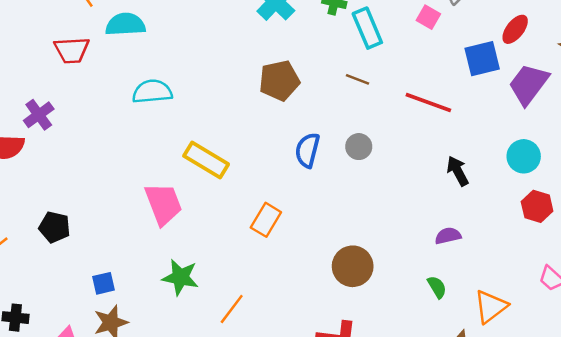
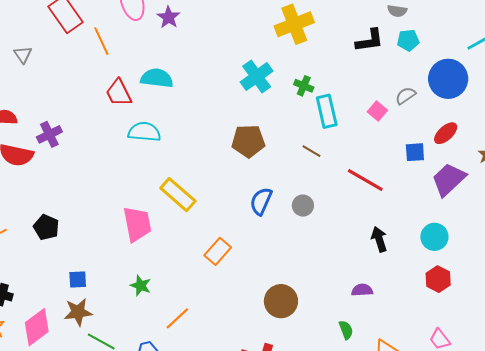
cyan semicircle: (125, 24) -> (157, 78), moved
red trapezoid: (72, 50) -> (119, 93), moved, turned 56
blue square: (482, 59) -> (415, 152), size x0.7
green star: (180, 277) -> (141, 286), size x0.7

